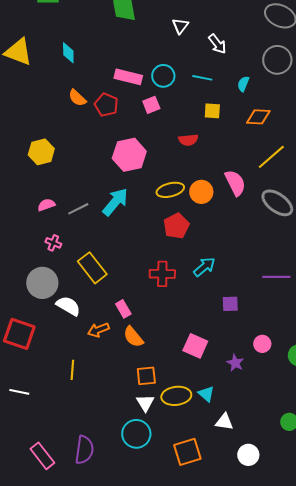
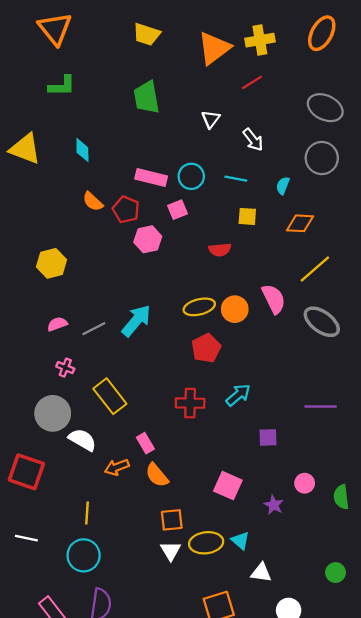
pink hexagon: (129, 155) -> (148, 239), moved, size x0.7
cyan circle: (136, 434) -> (84, 555), moved

